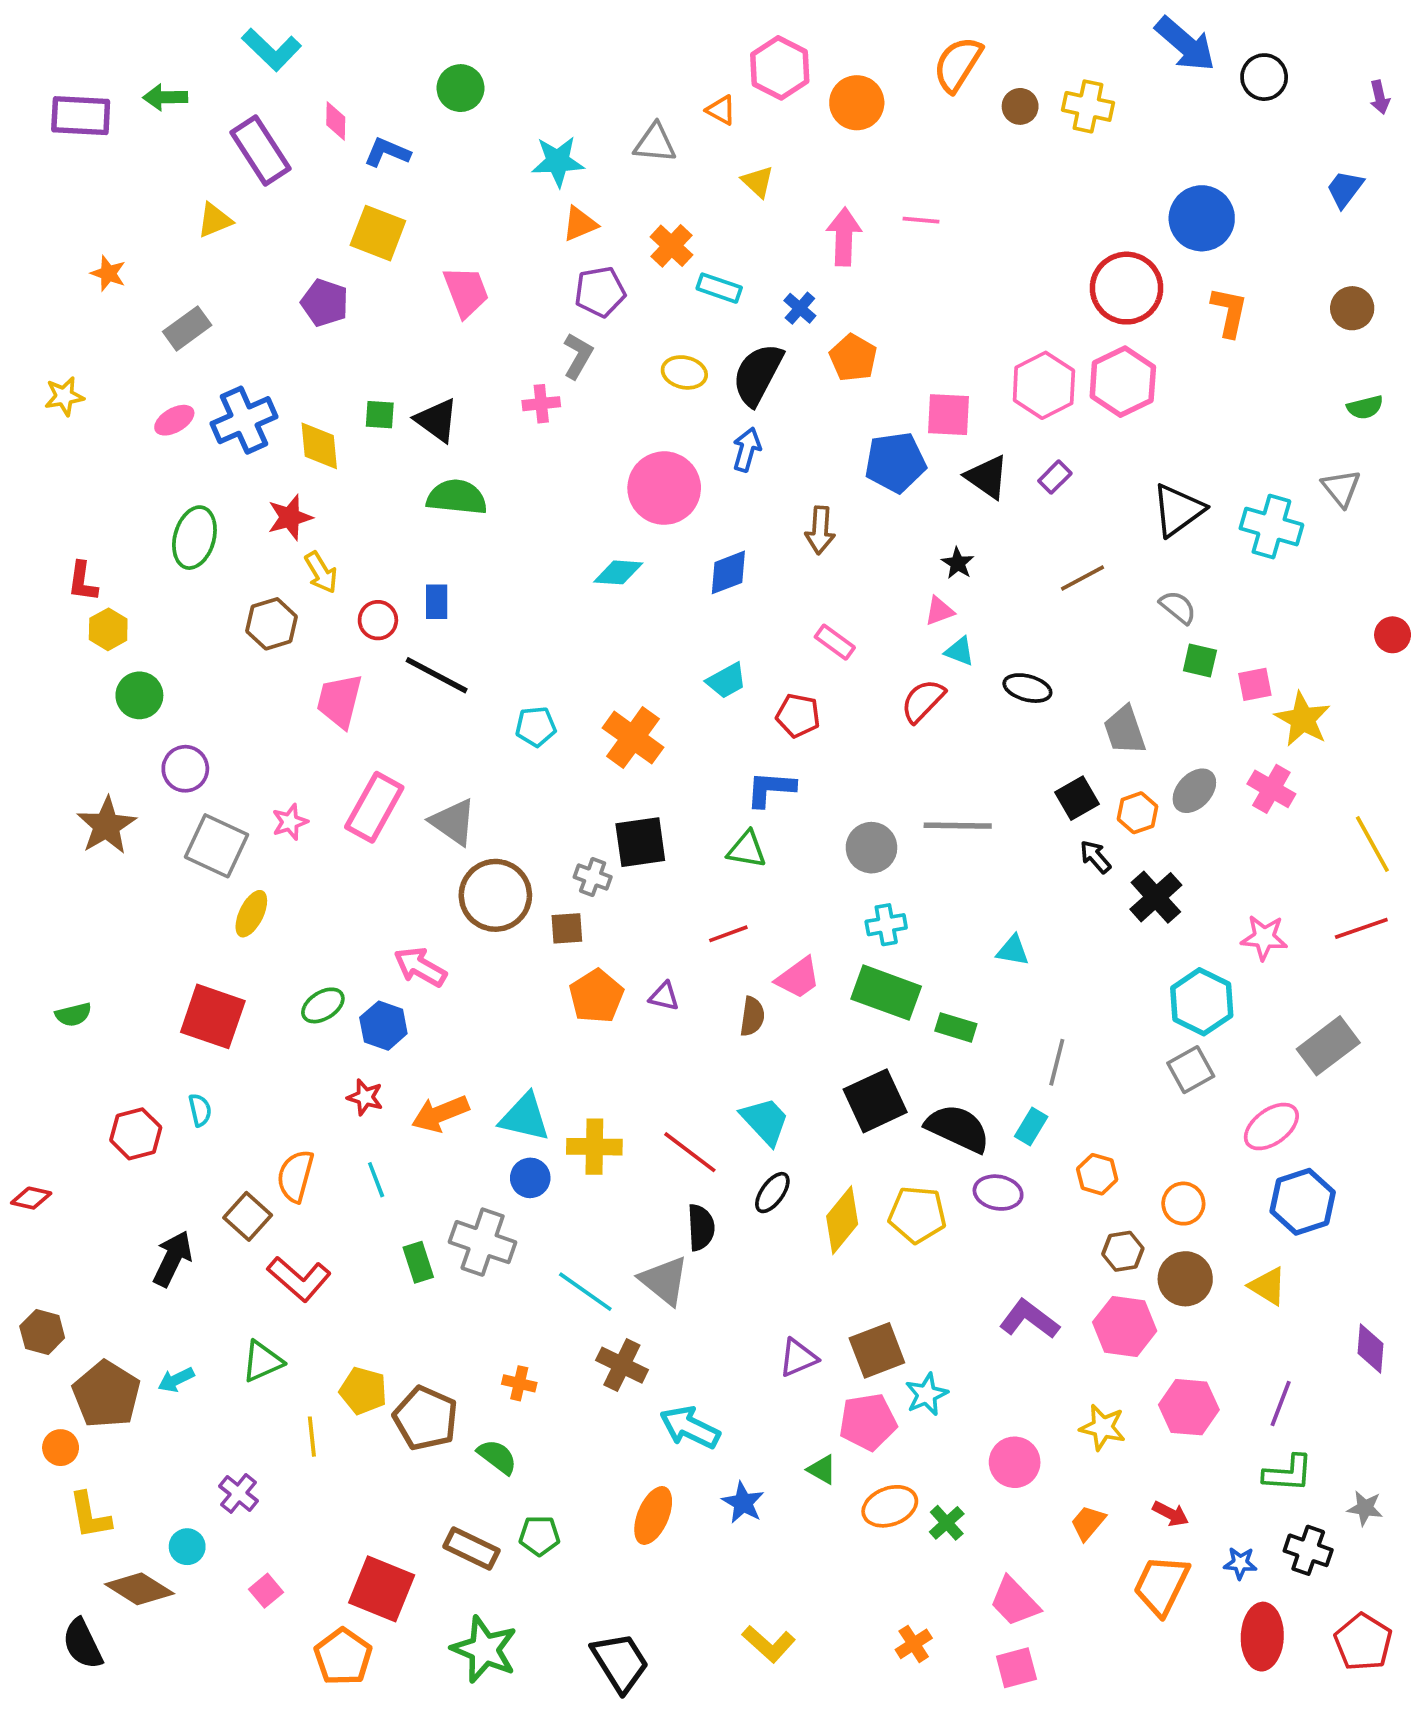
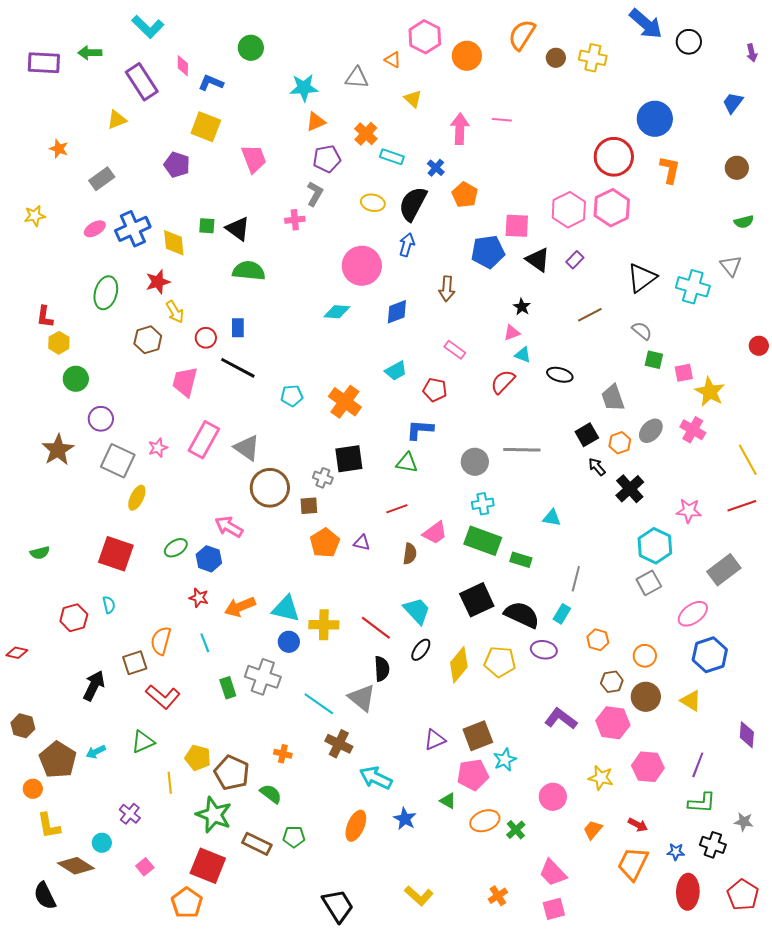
brown square: (248, 1216) -> (135, 663), turned 30
green star: (484, 1649) -> (214, 815), moved

